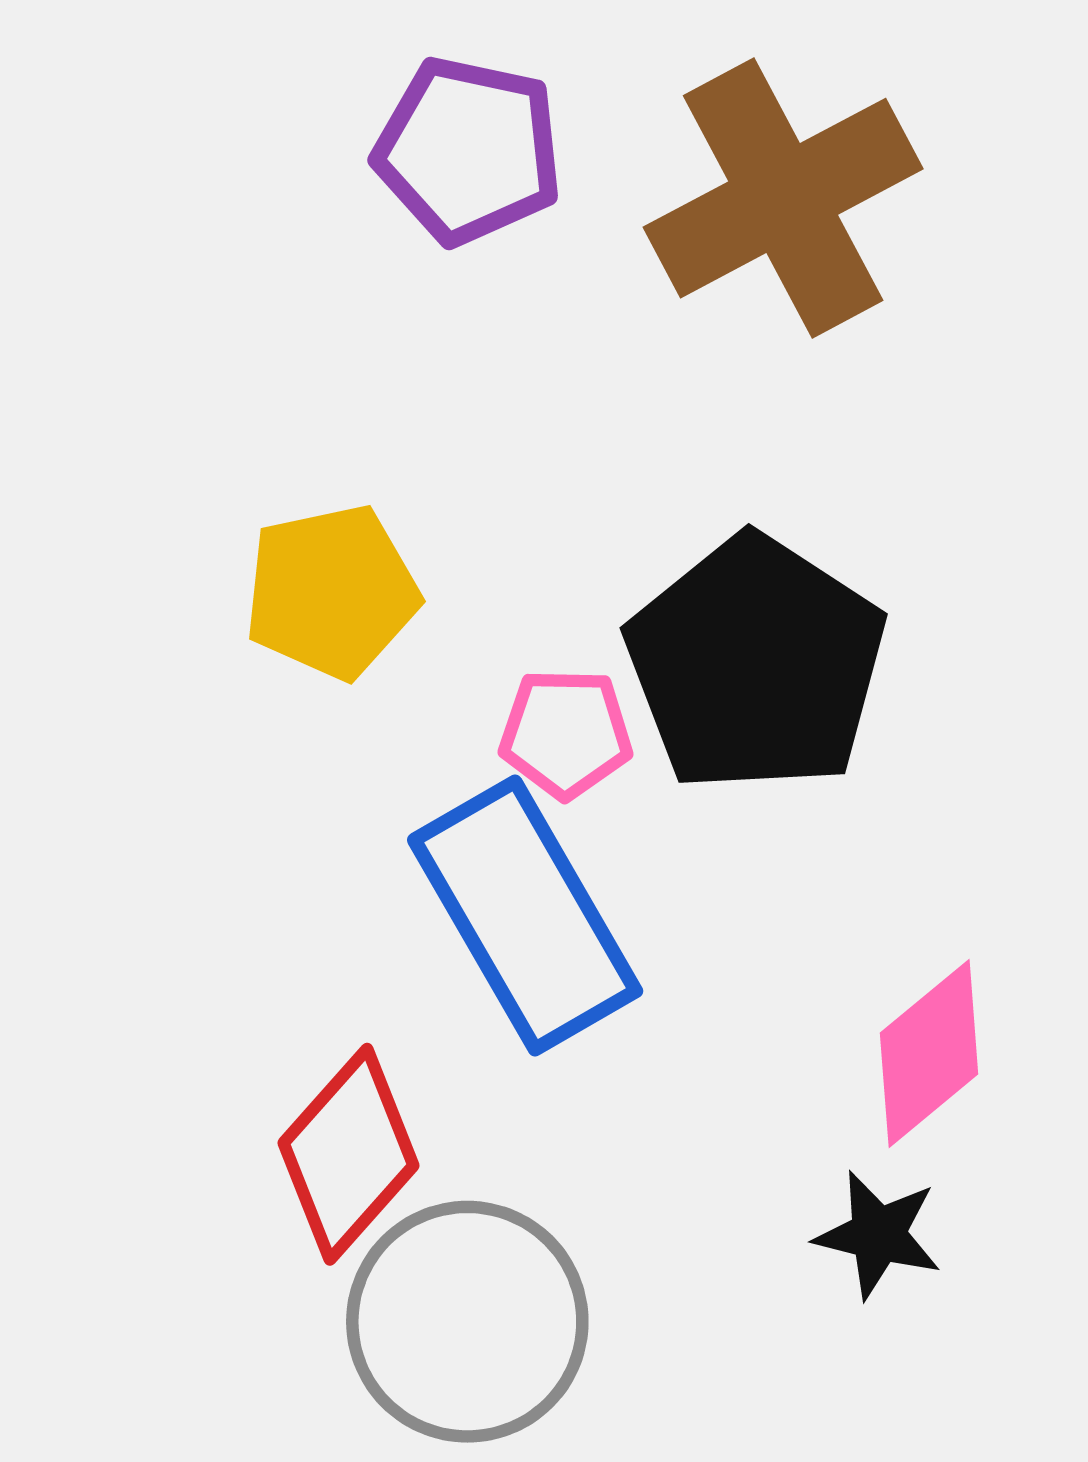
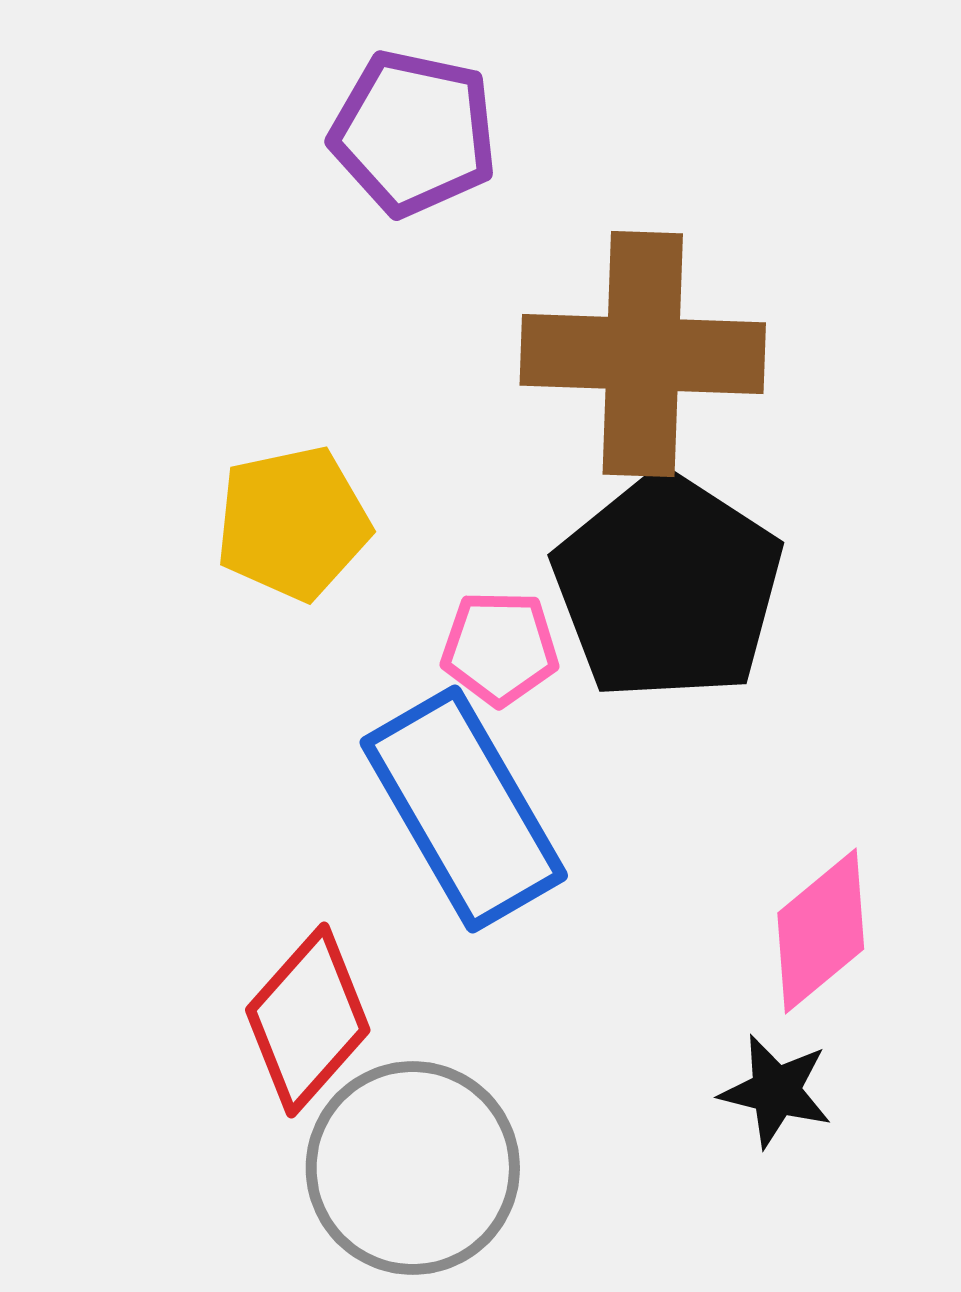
brown cross: (783, 198) -> (643, 354), moved, turned 30

